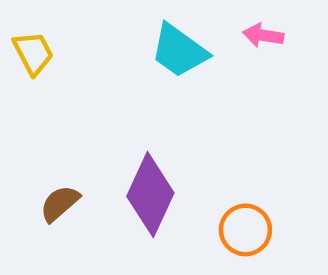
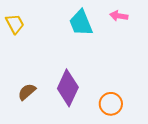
cyan trapezoid: (179, 51) -> (81, 23), turned 32

